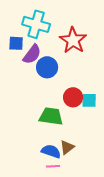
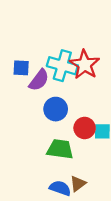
cyan cross: (36, 24) -> (62, 66), moved
blue circle: (47, 67) -> (56, 109), moved

